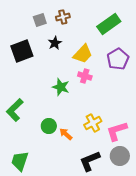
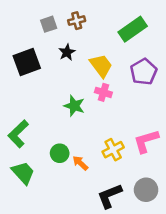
yellow trapezoid: (83, 54) -> (101, 66), turned -80
pink L-shape: (117, 131) -> (146, 141), moved
green trapezoid: (20, 161) -> (23, 173), moved, turned 120

